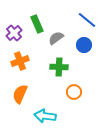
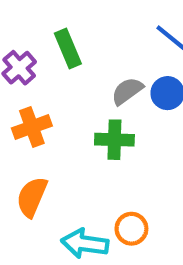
gray semicircle: (56, 38) -> (127, 91), moved
orange circle: (74, 92) -> (131, 229), moved

